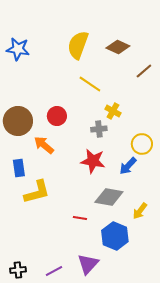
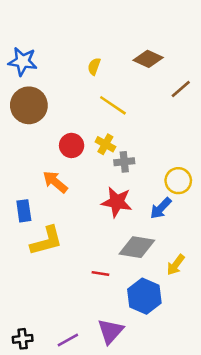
yellow semicircle: (78, 45) -> (94, 66), moved, size x0.5
yellow cross: (113, 111) -> (105, 144), moved
brown circle: (18, 121) -> (29, 105), moved

